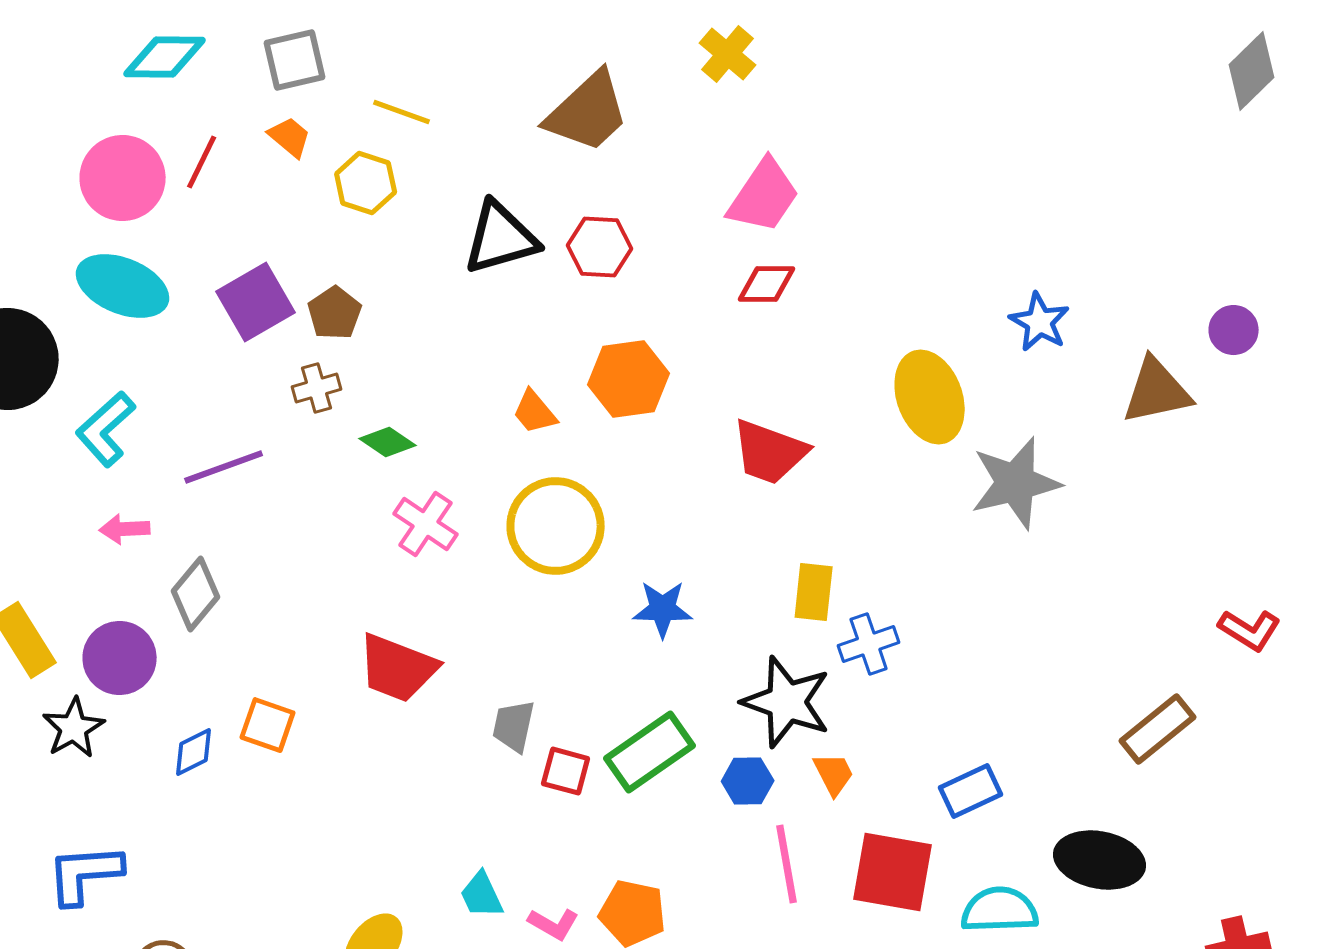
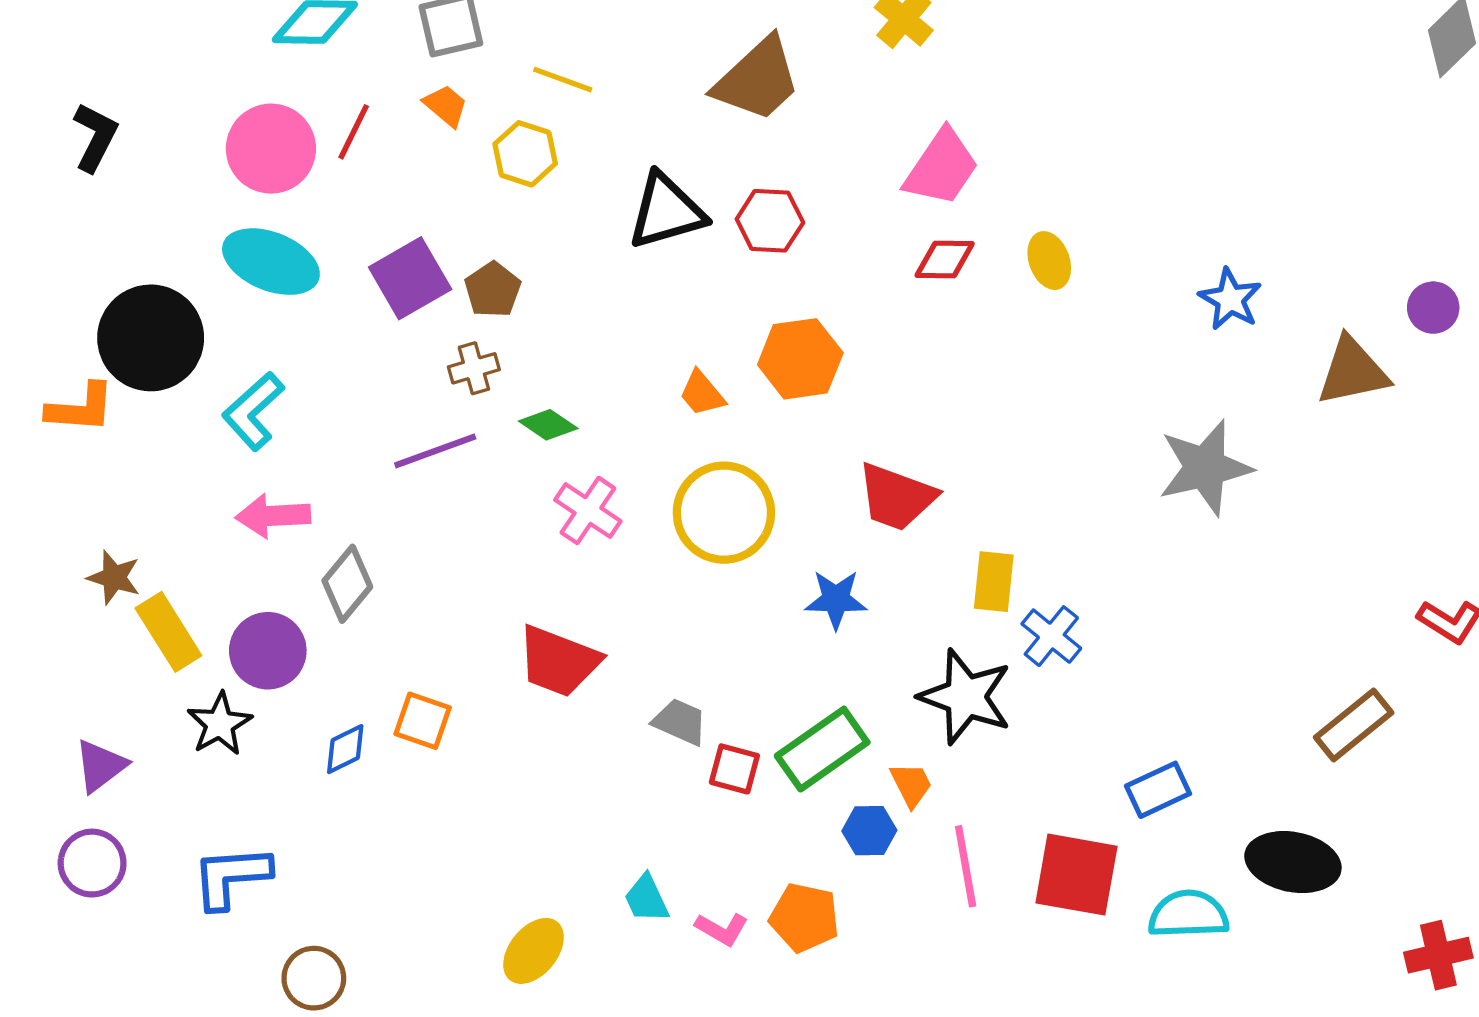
yellow ellipse: (930, 397) -> (1049, 261), moved, size x0.6
red trapezoid: (770, 452) -> (897, 497), moved
purple line: (224, 467) -> (435, 451), moved
pink arrow: (125, 529) -> (273, 516), size x1.4
blue cross: (869, 644) -> (1051, 636), turned -32
gray trapezoid: (514, 726) -> (680, 722), turned 102
orange trapezoid: (834, 774) -> (911, 785), moved
blue hexagon: (748, 781) -> (869, 831), moved

